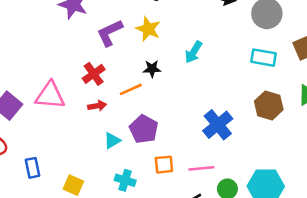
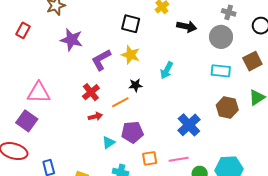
pink triangle: (50, 96) -> (39, 93), moved
purple pentagon: (144, 129) -> (132, 132), turned -30

